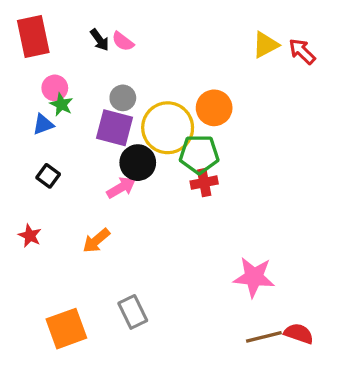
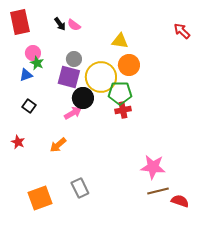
yellow triangle: (266, 45) -> (120, 41), moved, turned 36
brown line: (264, 337) -> (158, 191), moved

